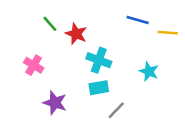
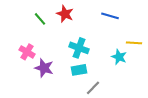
yellow line: (168, 33) -> (134, 43), moved
red star: (76, 34) -> (65, 14), moved
purple star: (55, 103) -> (44, 68), moved

